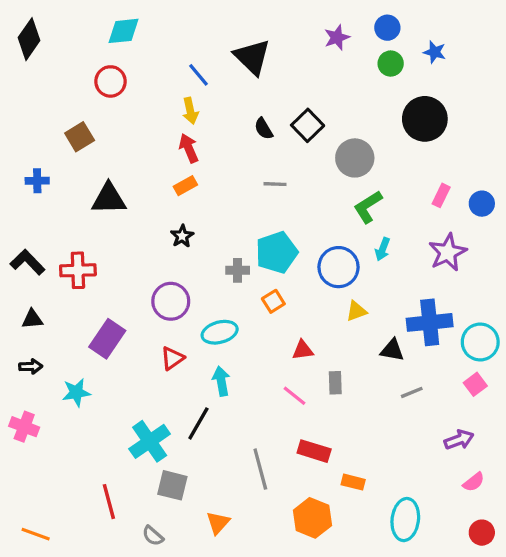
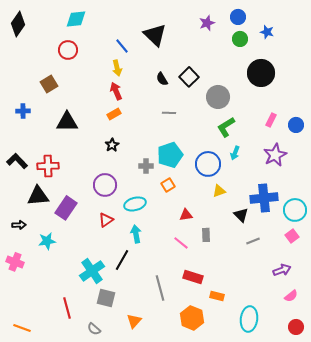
black triangle: (32, 319) -> (38, 196), moved, size x1.6
black triangle: (392, 350) -> (241, 215), turned 35

